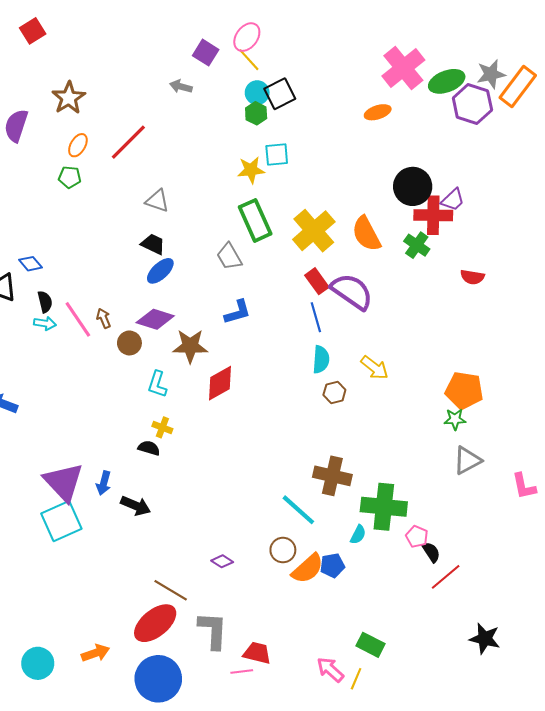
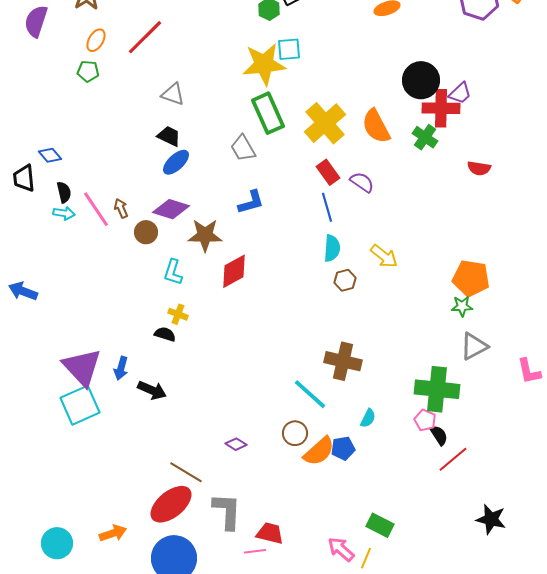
yellow star: (251, 170) -> (264, 64), size x1.6
purple semicircle: (352, 291) -> (362, 182), size x0.6
green cross: (384, 507) -> (437, 389), moved

